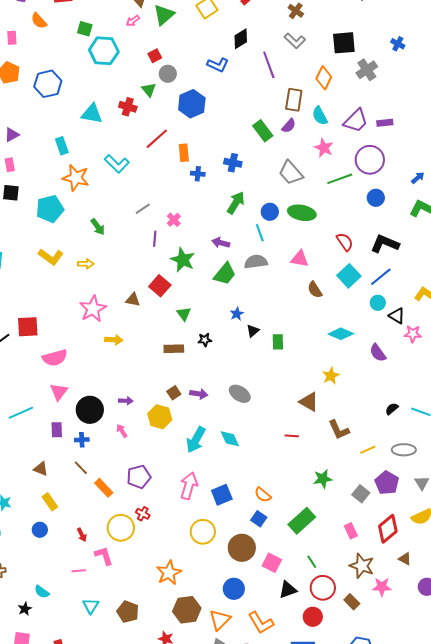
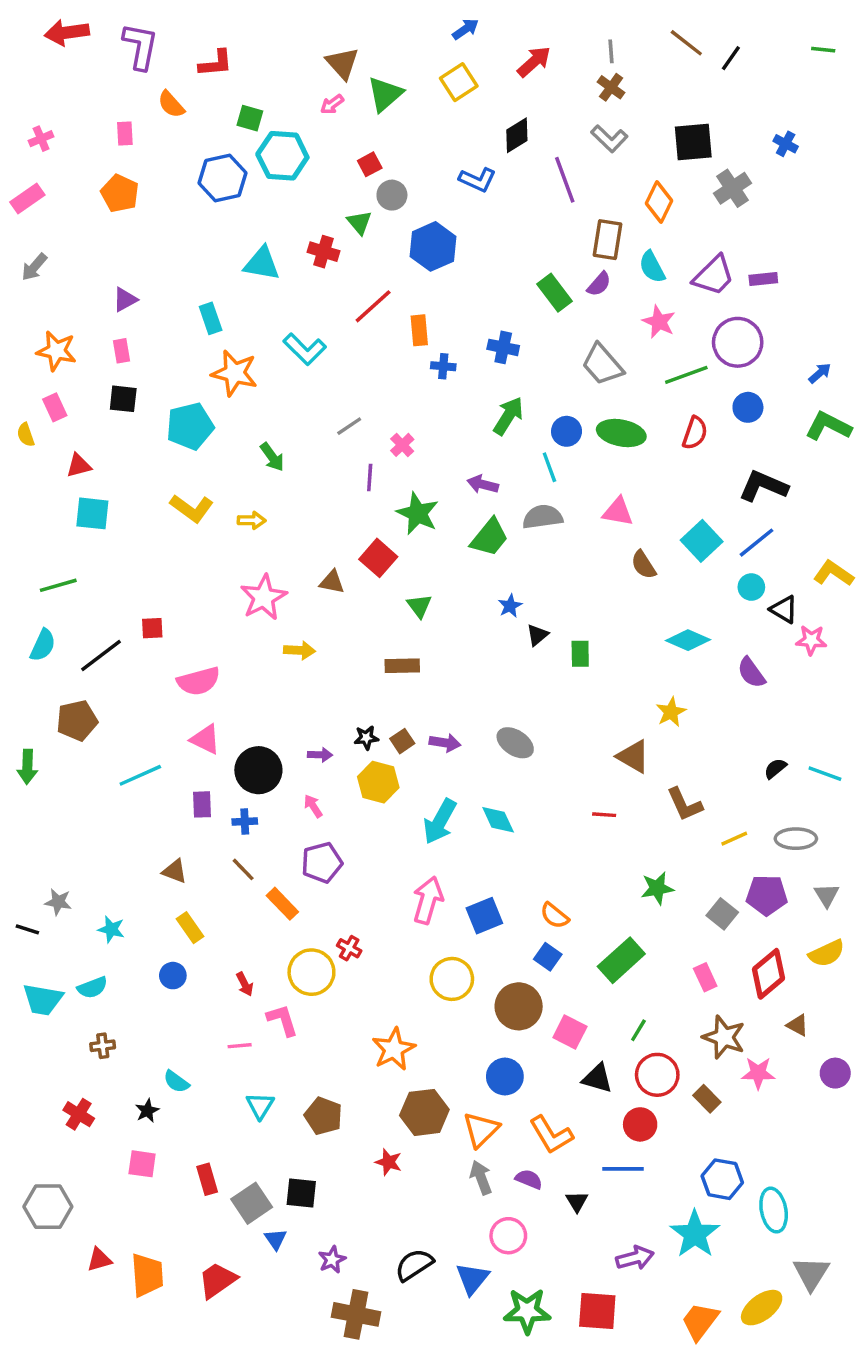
blue hexagon: (48, 84) -> (222, 178), moved
red semicircle: (345, 242) -> (695, 433), moved, turned 54
red square: (28, 327) -> (152, 628), size x0.6
black star: (205, 340) -> (366, 738), moved
pink triangle: (59, 392) -> (205, 739), turned -42
purple pentagon: (139, 477) -> (322, 863), moved
purple pentagon: (387, 483) -> (767, 895), turned -30
green line: (312, 562) -> (638, 1030), turned 64
black triangle: (288, 590) -> (597, 1078), turned 36

